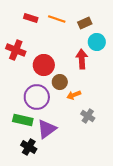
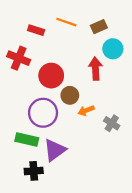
red rectangle: (31, 18) -> (36, 30), moved
gray cross: (88, 116) -> (112, 123), moved
black cross: (29, 147) -> (34, 171), turned -35

